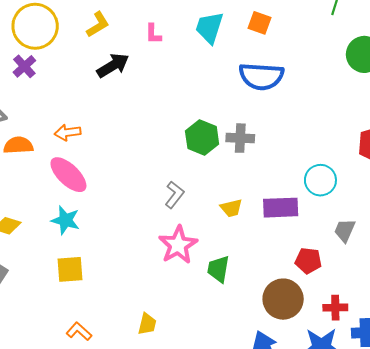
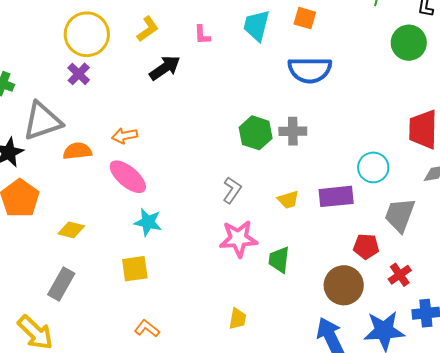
cyan star: (65, 220) -> (148, 222), moved
gray trapezoid: (345, 230) -> (400, 215), size x1.5
pink star: (178, 245) -> (238, 239), turned 30
red cross: (335, 308) -> (400, 275), moved, turned -30
yellow trapezoid: (147, 324) -> (238, 319), moved

